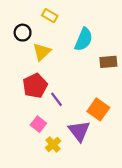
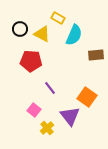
yellow rectangle: (50, 16) -> (58, 18), moved
yellow triangle: (42, 52) -> (42, 34), moved, turned -48
red pentagon: (35, 86) -> (31, 61), moved, turned 30

